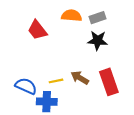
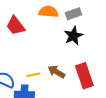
black star: (97, 40) -> (73, 36), turned -30

